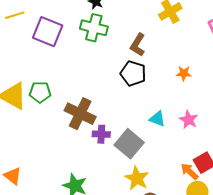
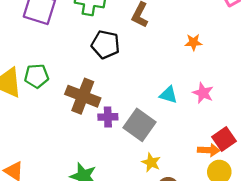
black pentagon: (133, 73) -> (106, 45), moved
orange arrow: (190, 171) -> (209, 150), turned 144
yellow star: (137, 178) -> (151, 162), size x0.7

